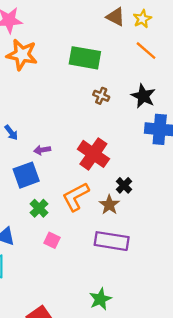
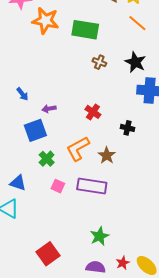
orange star: (22, 55) -> (45, 21), moved
red cross: (93, 154) -> (93, 112), size x0.6
black cross: (124, 185) -> (127, 128), moved, turned -32
purple rectangle: (112, 241) -> (92, 186), moved

